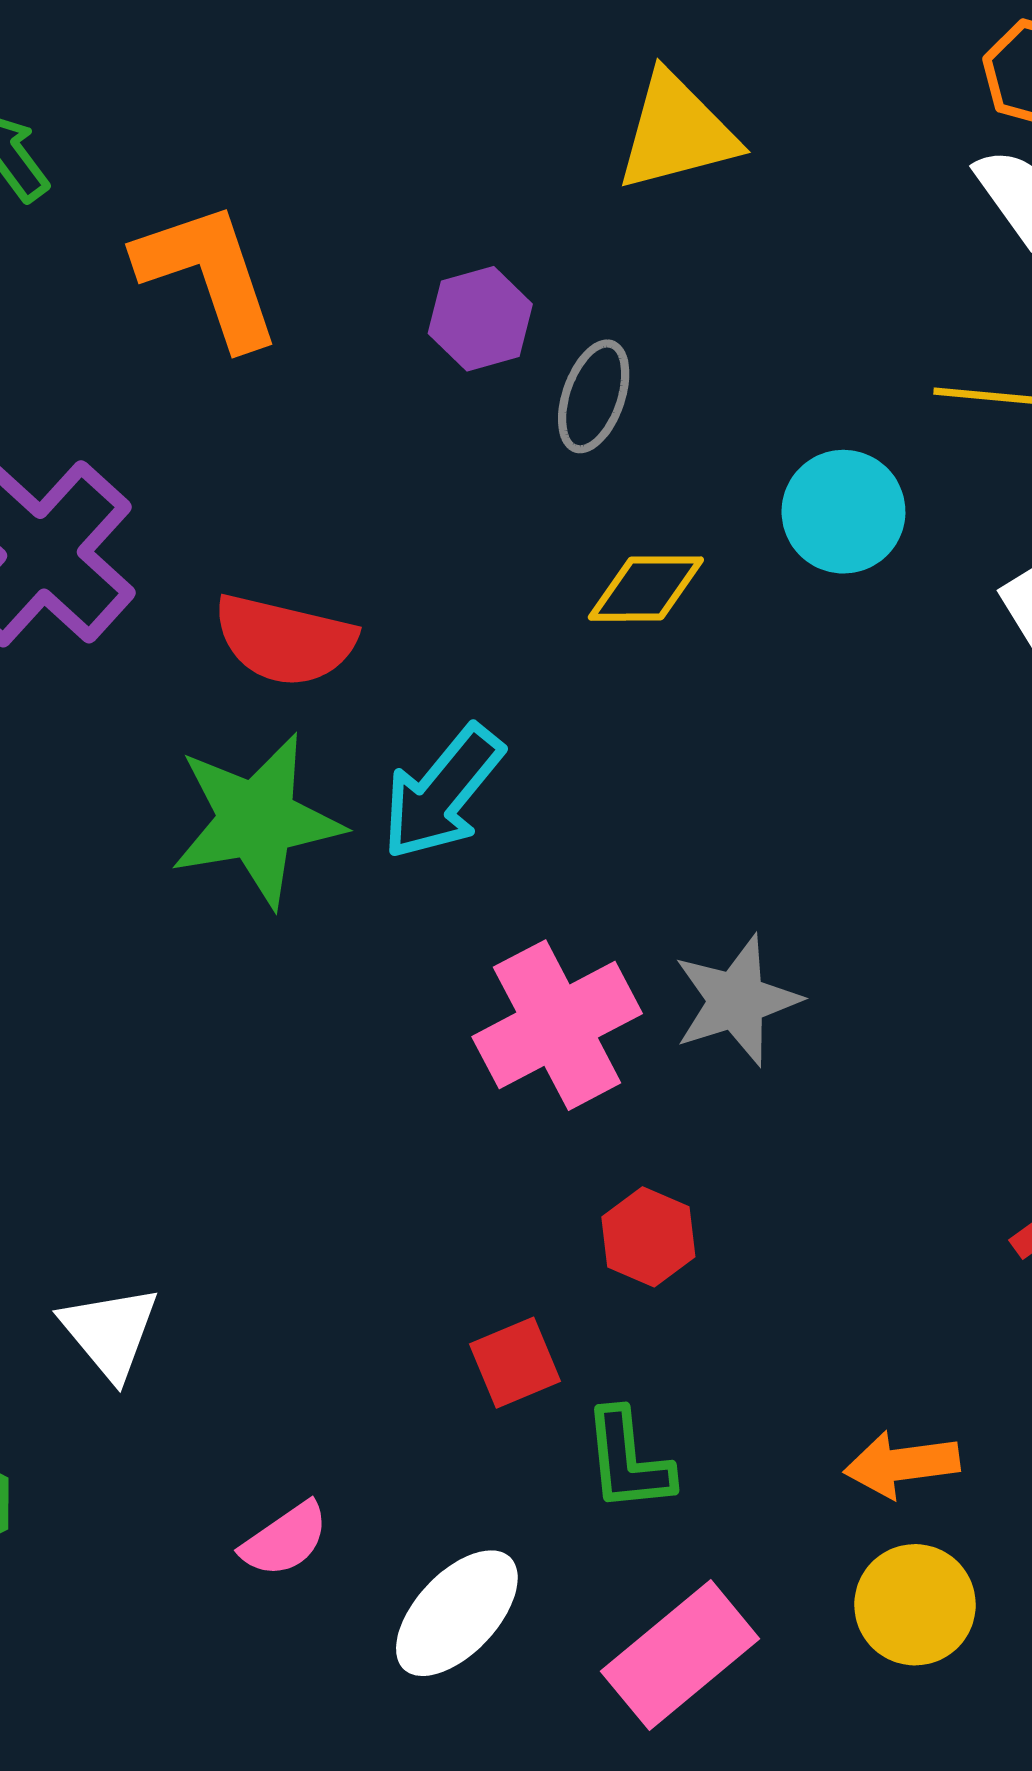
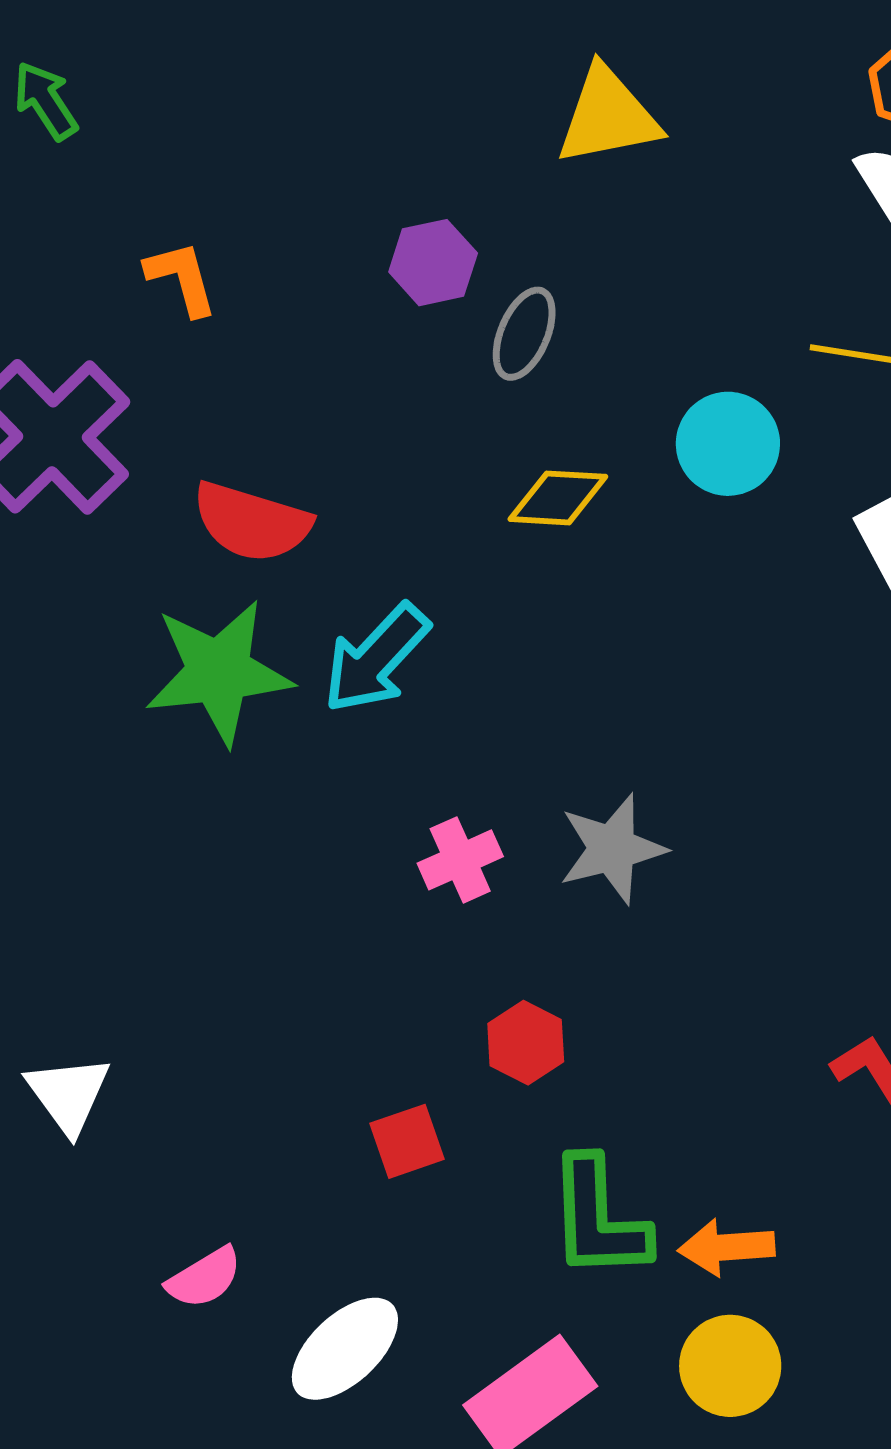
orange L-shape: (208, 274) -> (181, 278), moved, size x0.6
pink cross: (557, 1025) -> (460, 860), size x0.6
green L-shape: (628, 1460) -> (598, 1218), moved, size x1.4

